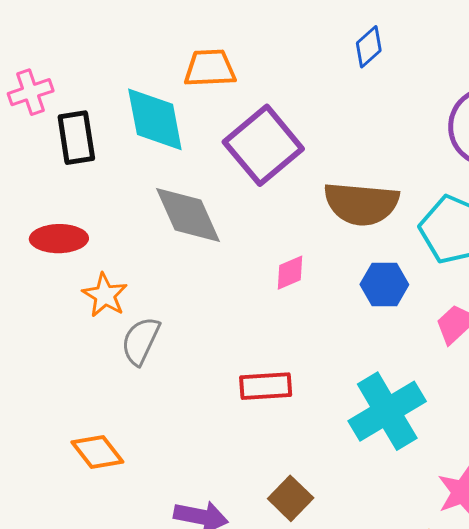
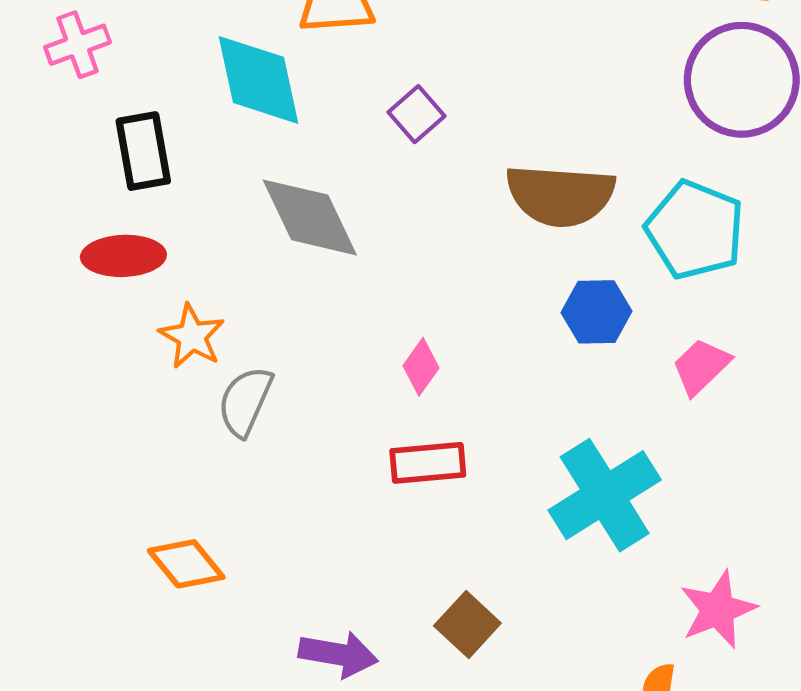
black rectangle: (76, 138) -> (143, 151), moved
purple square: (263, 145) -> (416, 114), size x0.5
pink diamond: (290, 273) -> (421, 367), moved, turned -30

